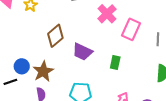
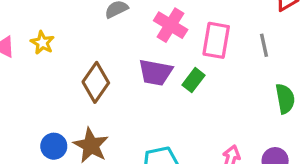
purple trapezoid: (82, 52) -> (155, 72), moved
green rectangle: (115, 62) -> (194, 80), moved, turned 40

